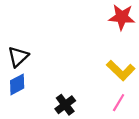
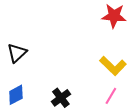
blue diamond: (17, 84) -> (16, 95), moved

